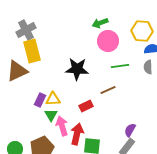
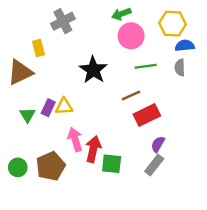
gray cross: (26, 30) -> (63, 21), moved
yellow rectangle: (32, 51) -> (38, 48), size x0.6
black star: (77, 69) -> (93, 70), turned 30
red rectangle: (86, 106) -> (147, 115), moved, size x1.5
green triangle: (51, 115) -> (28, 115), moved

